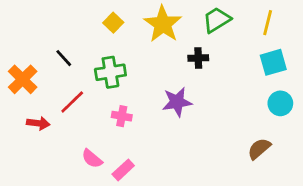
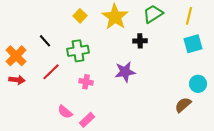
cyan circle: (280, 103) -> (198, 84), moved
red arrow: (38, 123) -> (17, 80), moved

